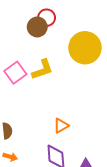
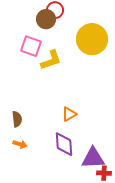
pink square: (15, 73) -> (31, 46), moved, turned -35

